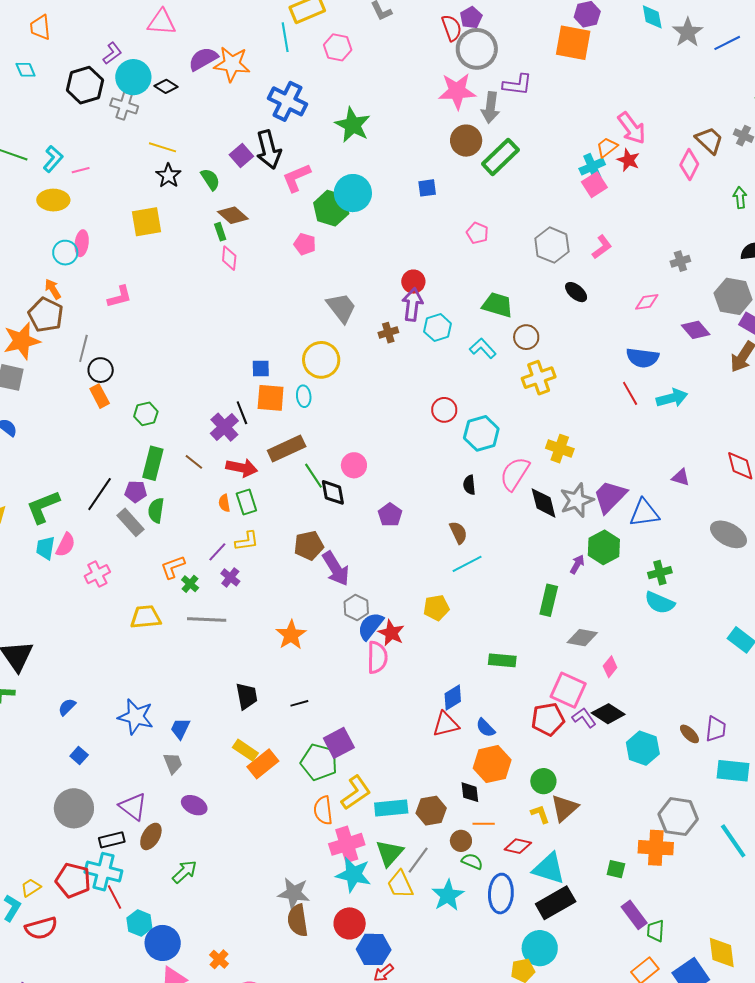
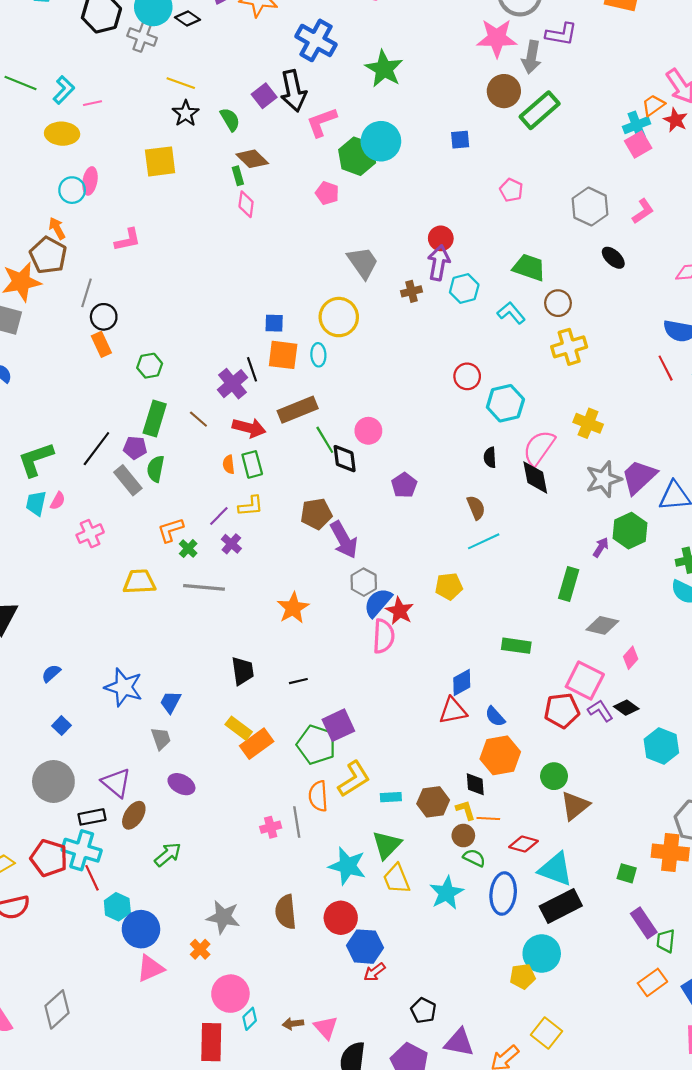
black diamond: (544, 503) -> (535, 477), moved
pink semicircle: (66, 545) -> (58, 501), size x0.7
black diamond: (608, 714) -> (626, 708), size x0.7
cyan rectangle: (391, 808) -> (391, 797), size x0.6
yellow L-shape: (540, 814) -> (466, 810), moved
pink cross: (347, 844) -> (271, 827), moved, size x0.6
gray line: (418, 860) -> (297, 822), moved, turned -48
gray star: (294, 893) -> (223, 917), moved

